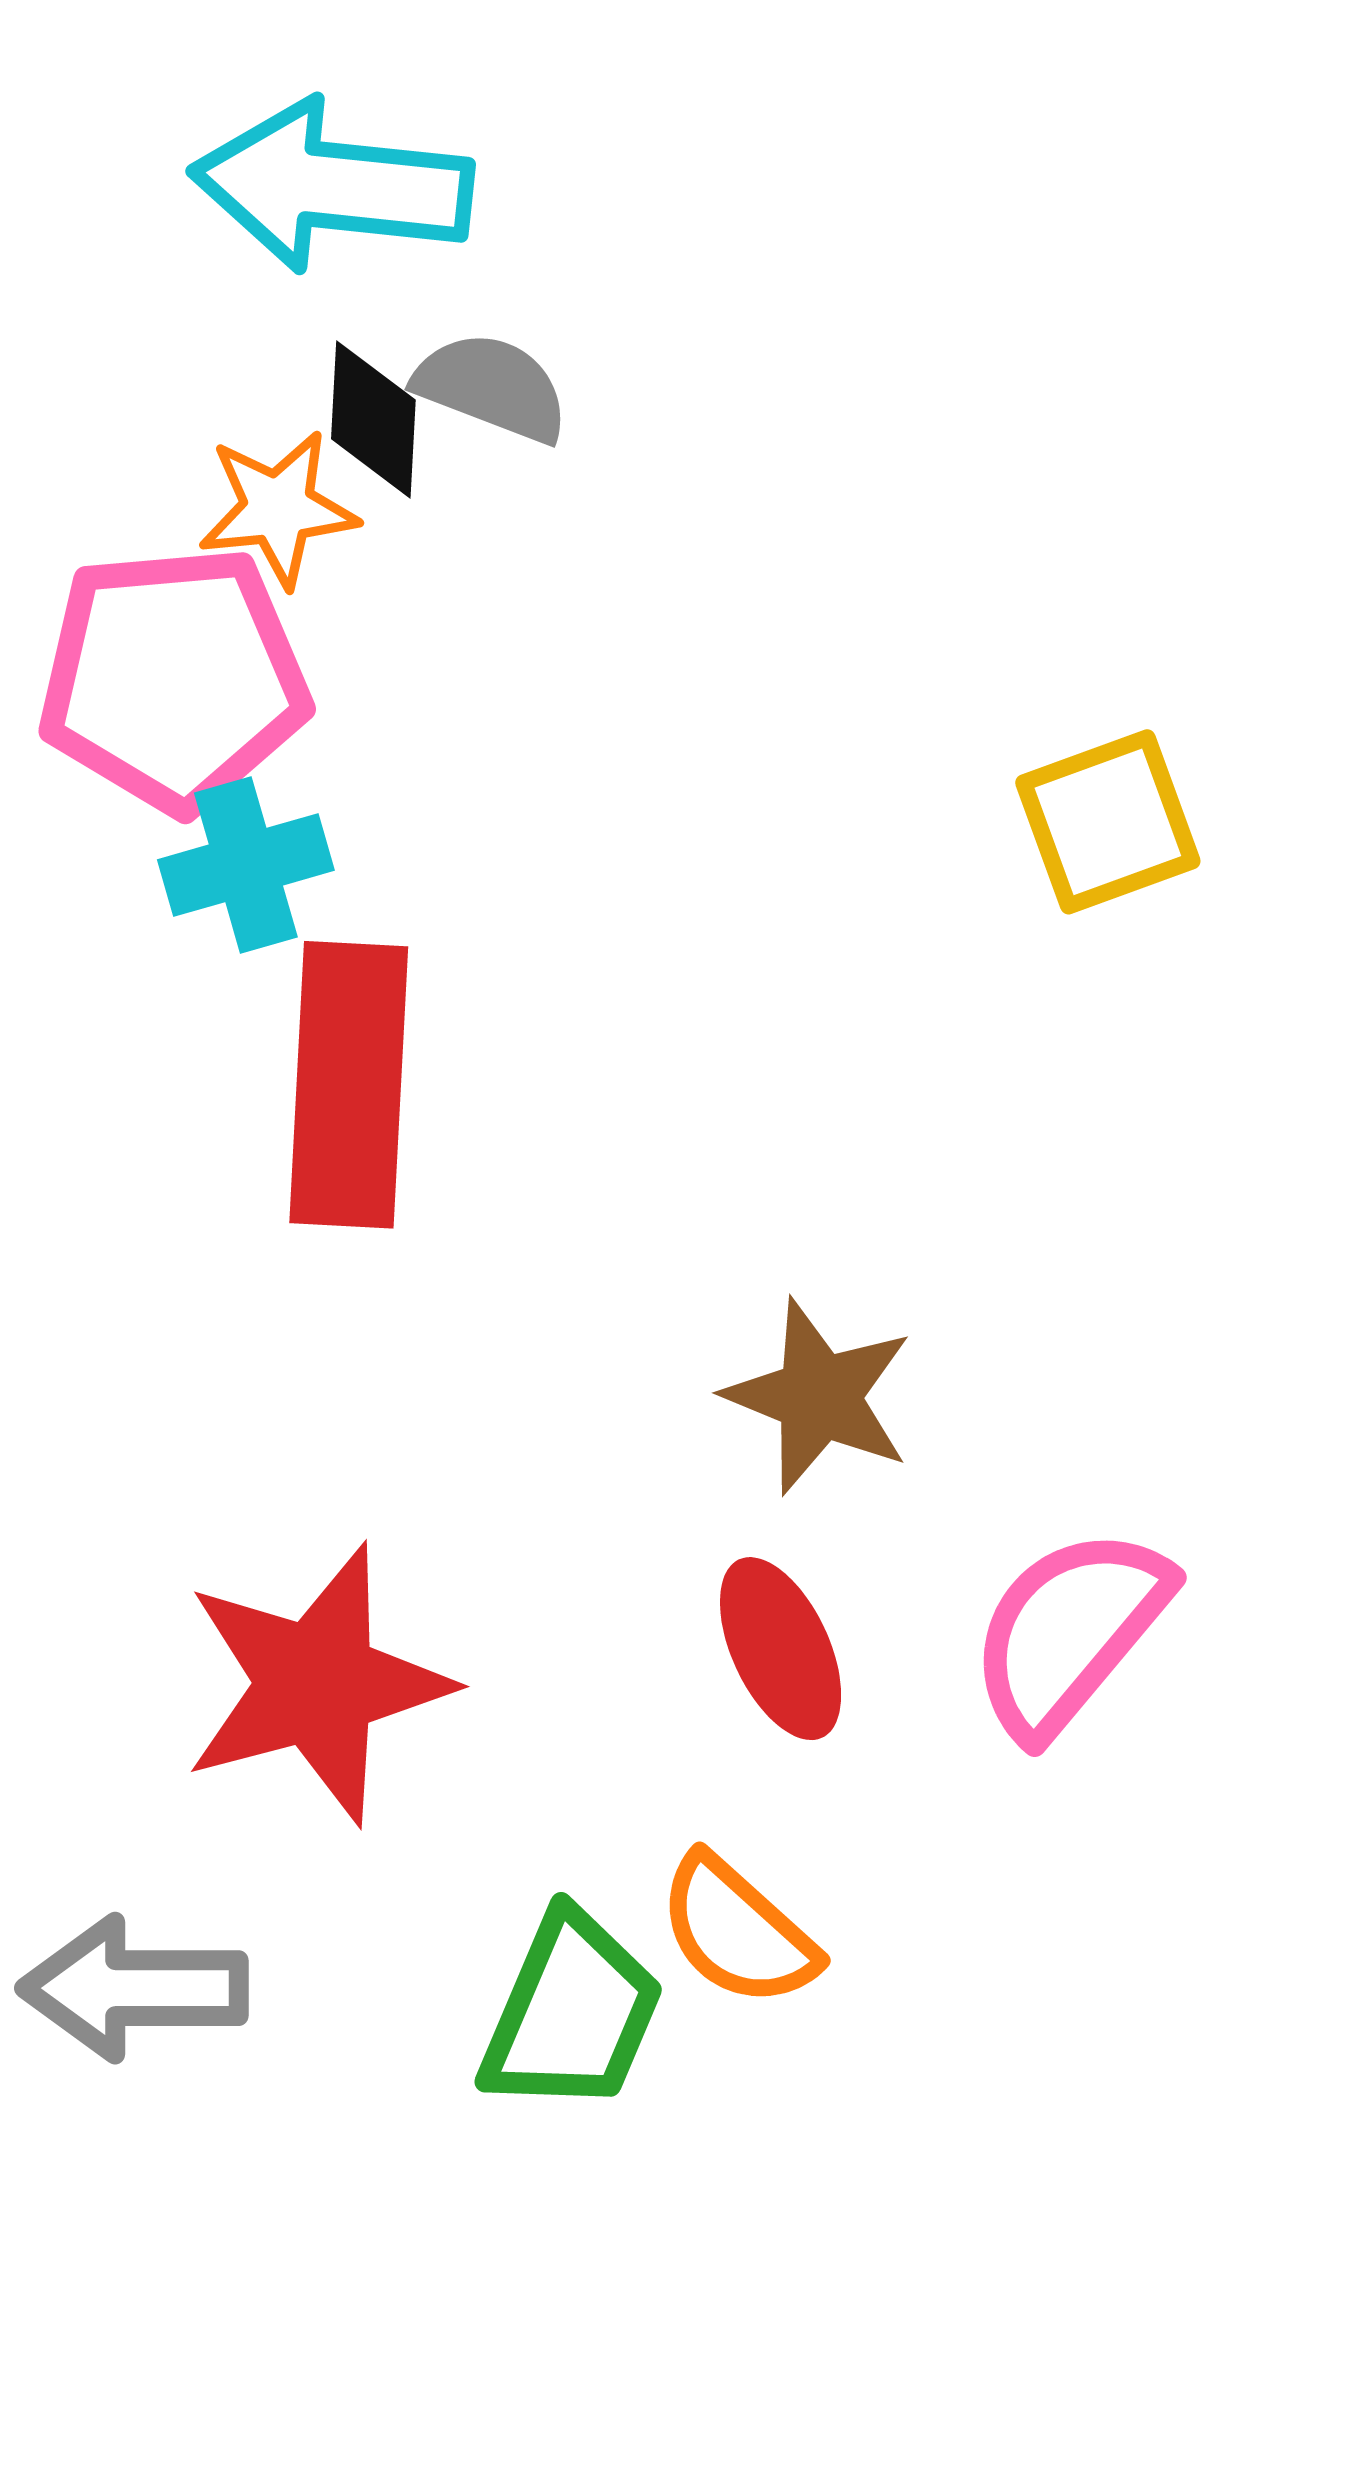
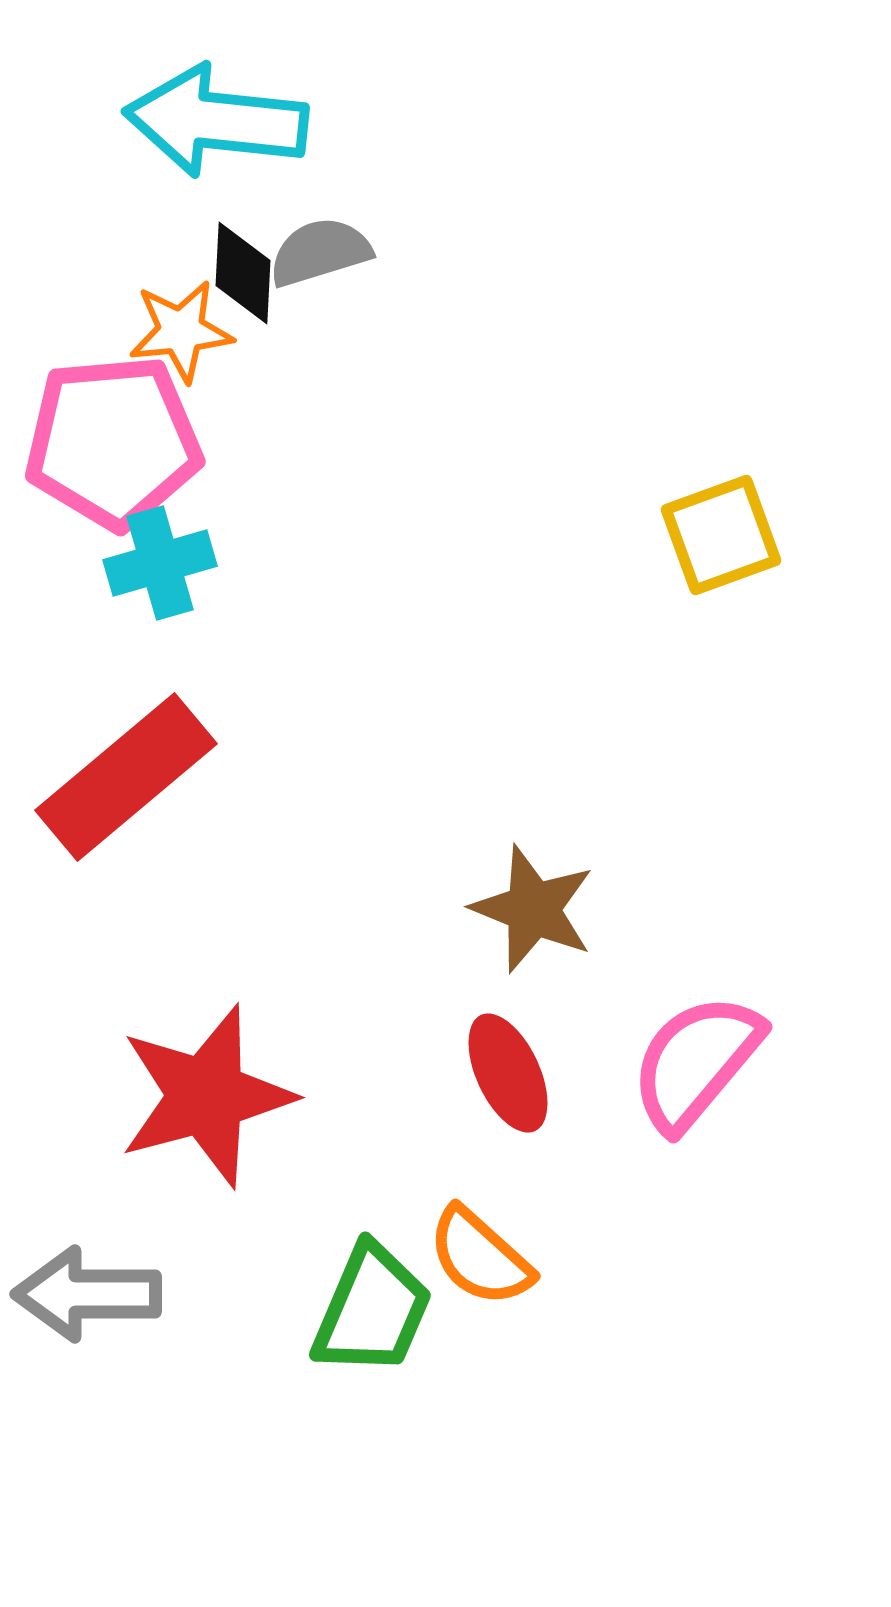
gray semicircle: (492, 387) -> (320, 252), turned -38
red rectangle: (349, 1085) -> (126, 777), moved, turned 47

